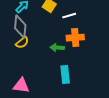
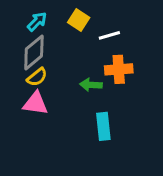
gray diamond: (20, 27) -> (34, 52), turned 45
pink triangle: (21, 86) -> (35, 103), moved

